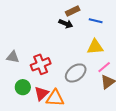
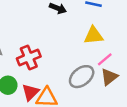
gray ellipse: (76, 73) -> (82, 77), moved

